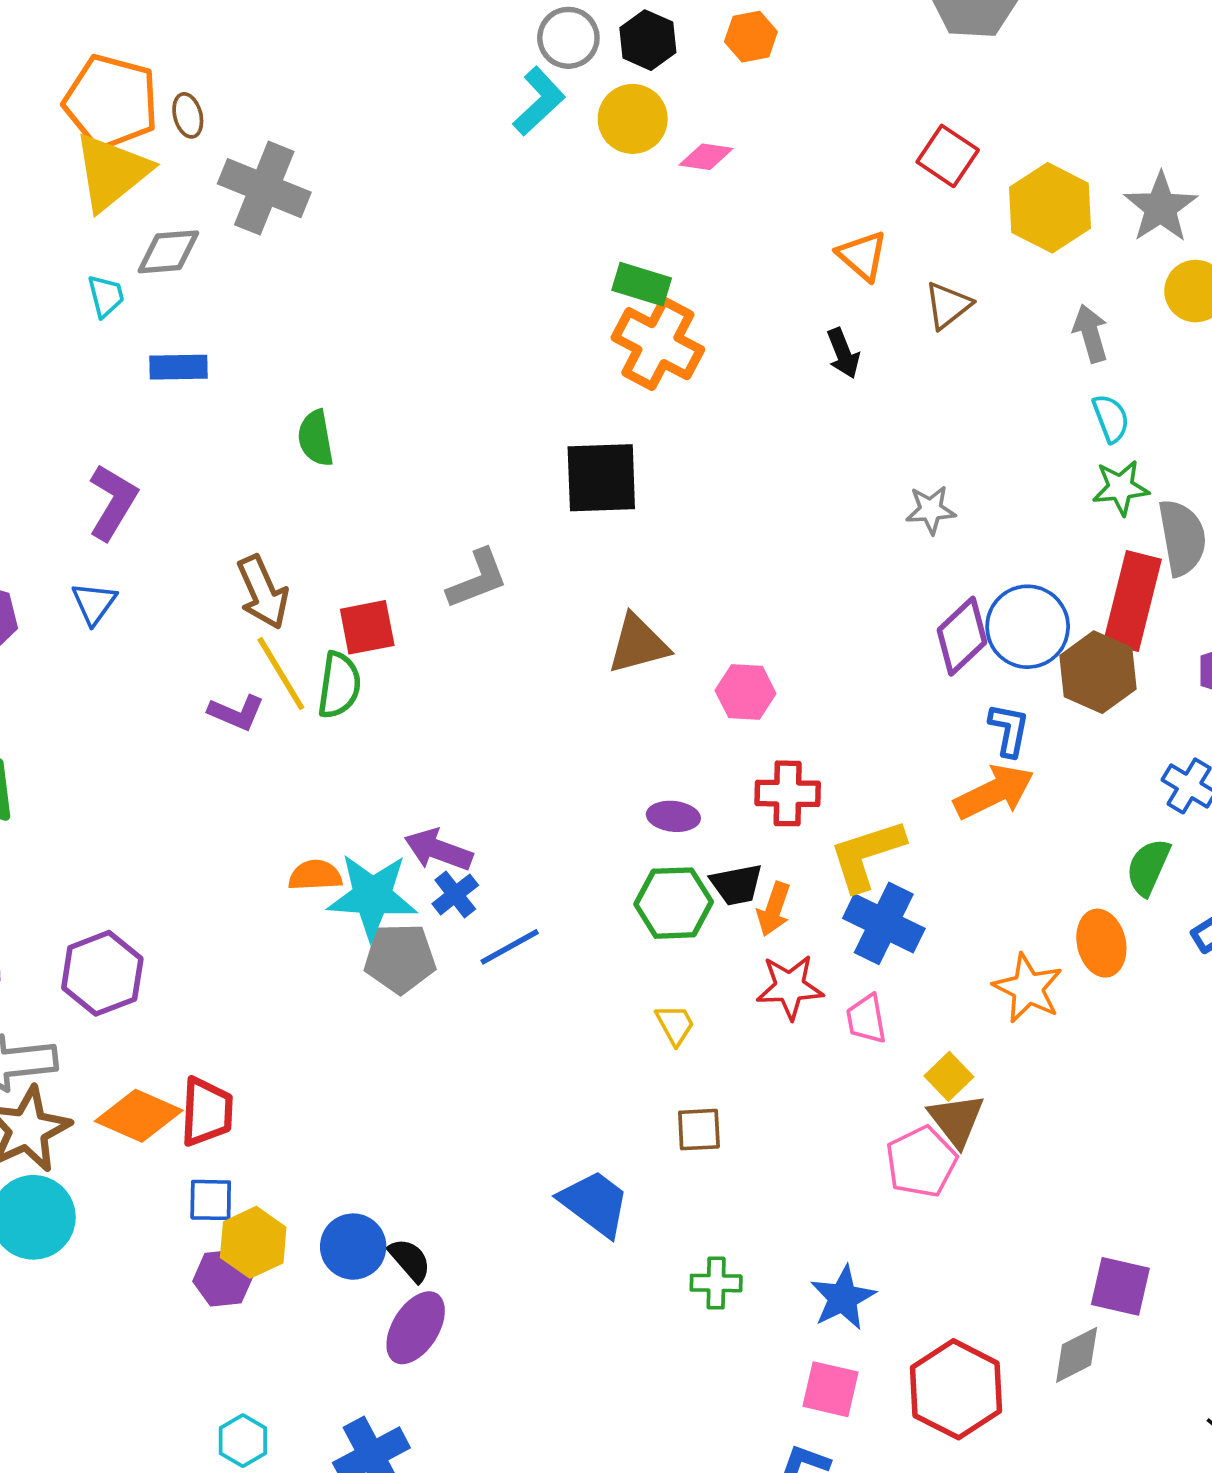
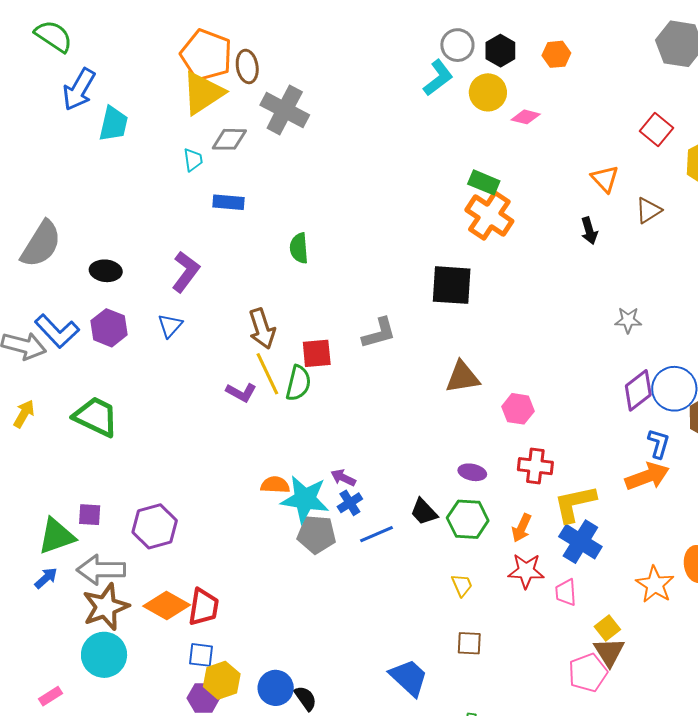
brown ellipse: (188, 115) -> (247, 66), size x1.4
purple arrow: (438, 850) -> (343, 478), size x0.7
black trapezoid: (737, 885) -> (424, 512), moved, turned 52

